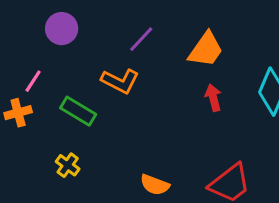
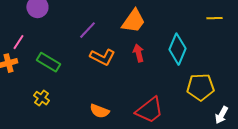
purple line: (141, 39) -> (87, 30), moved
orange L-shape: (120, 81) -> (102, 57), moved

